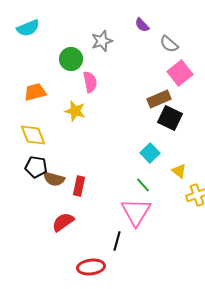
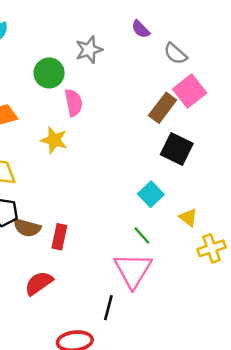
brown rectangle: (159, 99) -> (163, 108), moved, turned -30

